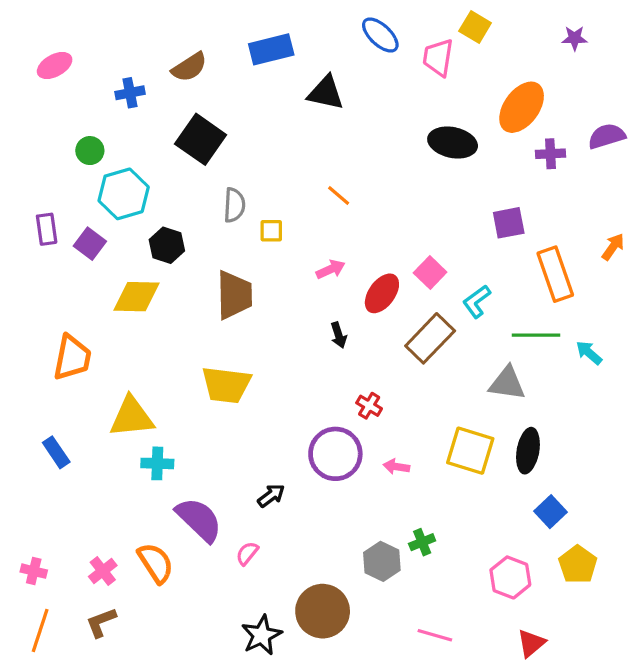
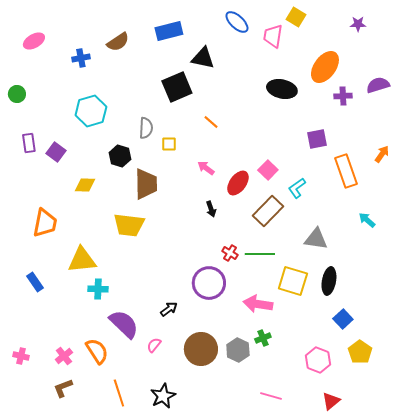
black square: (201, 139) -> (177, 87), moved, turned 32
green circle: (90, 151) -> (17, 94), moved
cyan hexagon: (124, 194) -> (91, 111), moved
black hexagon: (167, 245) -> (120, 156), moved
pink arrow: (331, 269) -> (206, 168), turned -120
yellow diamond: (136, 297) -> (85, 185), size x0.7
green line: (536, 335) -> (260, 254), moved
yellow trapezoid: (226, 385) -> (129, 225), moved
pink arrow: (396, 467) -> (258, 304), moved, size x1.8
brown circle: (323, 611) -> (201, 349), moved
orange line: (40, 630) -> (119, 393), moved, turned -36

